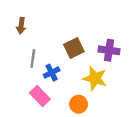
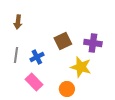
gray line: (33, 58) -> (16, 55), moved
blue cross: (52, 73) -> (37, 57), moved

